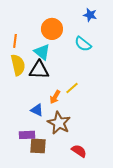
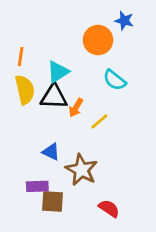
orange circle: (52, 29) -> (98, 40), moved
cyan semicircle: (83, 44) -> (115, 80), moved
cyan triangle: (42, 52) -> (58, 72), turned 48
orange arrow: (55, 97) -> (76, 108), moved

